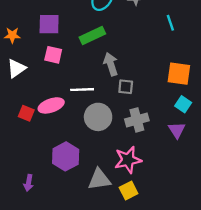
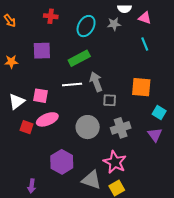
pink square: (53, 55) -> (40, 96), moved
white triangle: (16, 68) -> (17, 101), moved
orange square: (179, 74) -> (141, 87), moved
white line: (82, 90) -> (72, 85), moved
pink star: (128, 160) -> (115, 162), turned -30
gray triangle: (99, 179) -> (91, 180), turned 30

